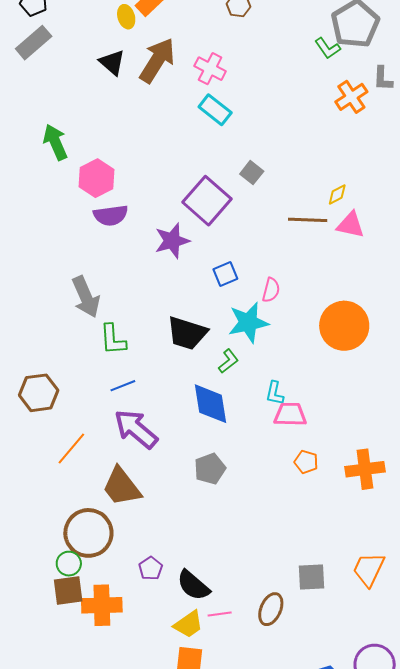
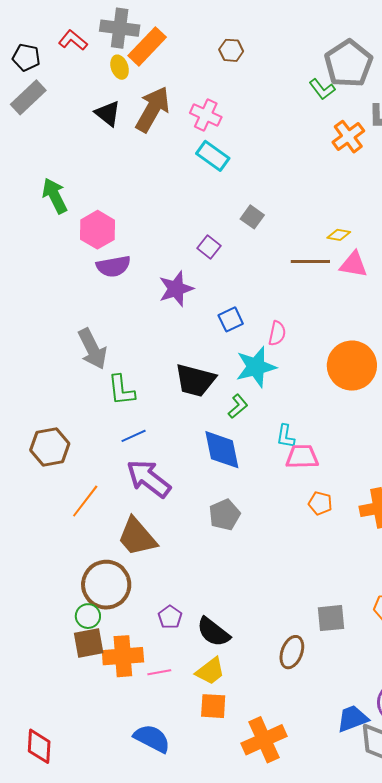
yellow diamond: (337, 195) -> (339, 235), turned 40
purple square: (207, 201) -> (209, 247), size x0.5
pink line: (220, 614) -> (159, 672), moved

